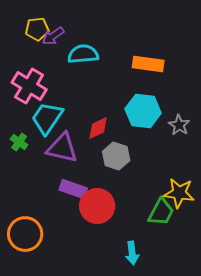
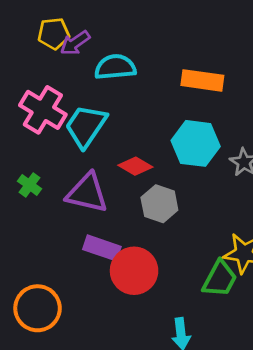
cyan trapezoid: (47, 118) -> (86, 126), moved
red diamond: (98, 128) -> (135, 166), turned 55

